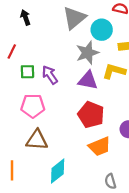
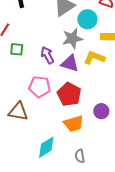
purple arrow: (50, 75) -> (47, 55), moved
pink pentagon: (33, 106) -> (40, 87), moved
cyan diamond: (58, 171) -> (46, 147), moved

